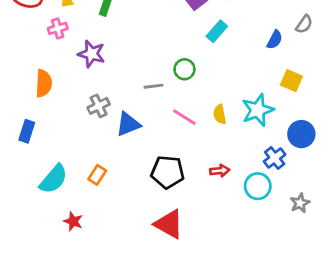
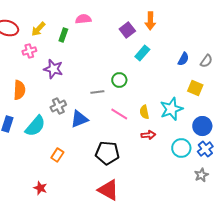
gray semicircle: (304, 24) -> (206, 61), moved
blue cross: (275, 158) -> (205, 149), moved
red arrow: (220, 171) -> (148, 135), moved
cyan semicircle: (54, 179) -> (35, 126), moved
cyan circle: (258, 186) -> (181, 148), moved

